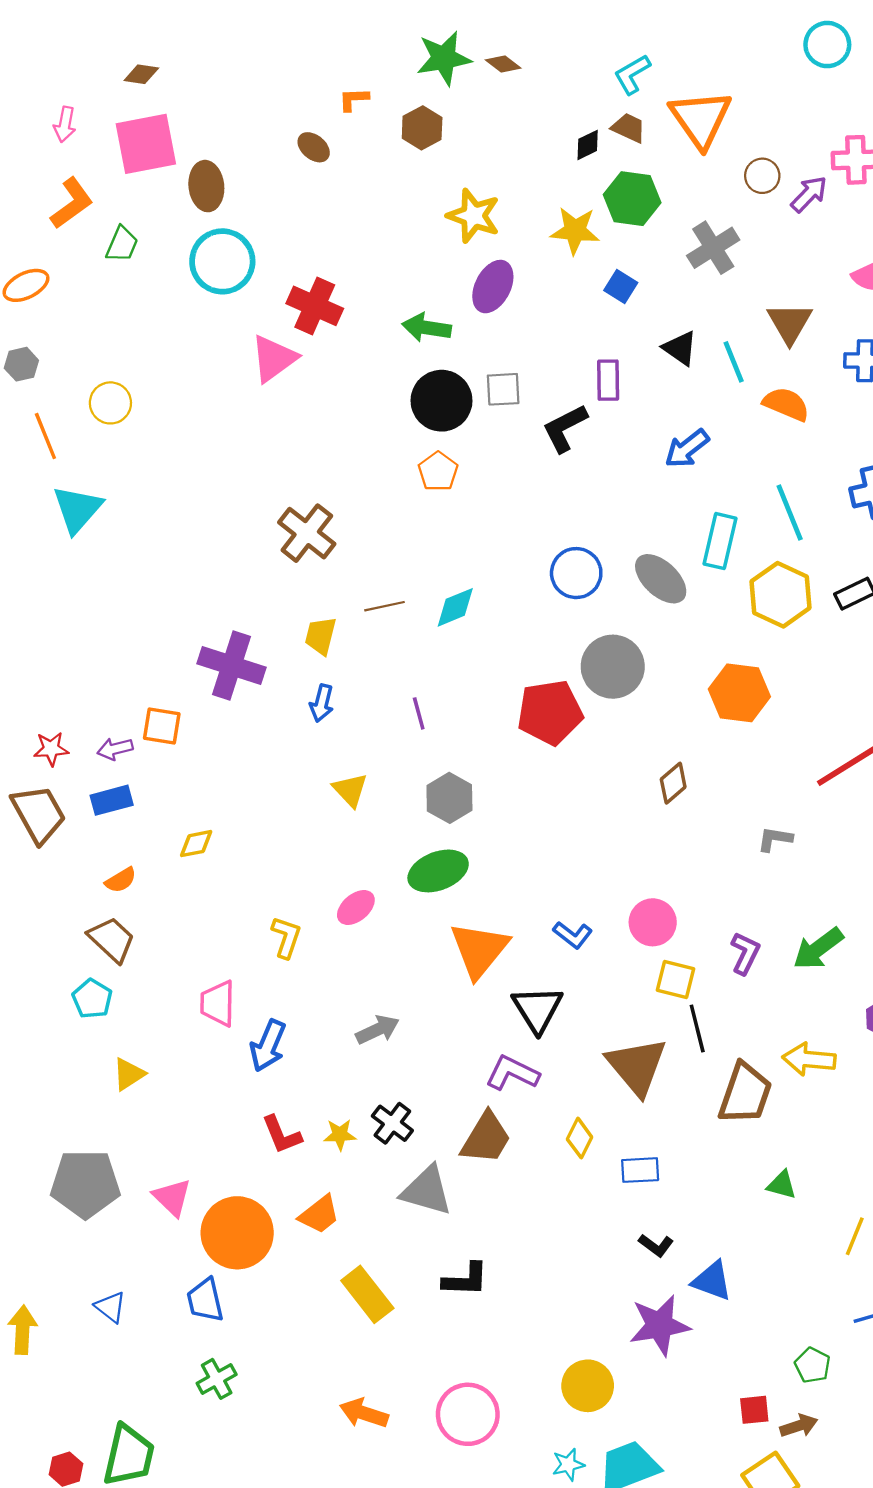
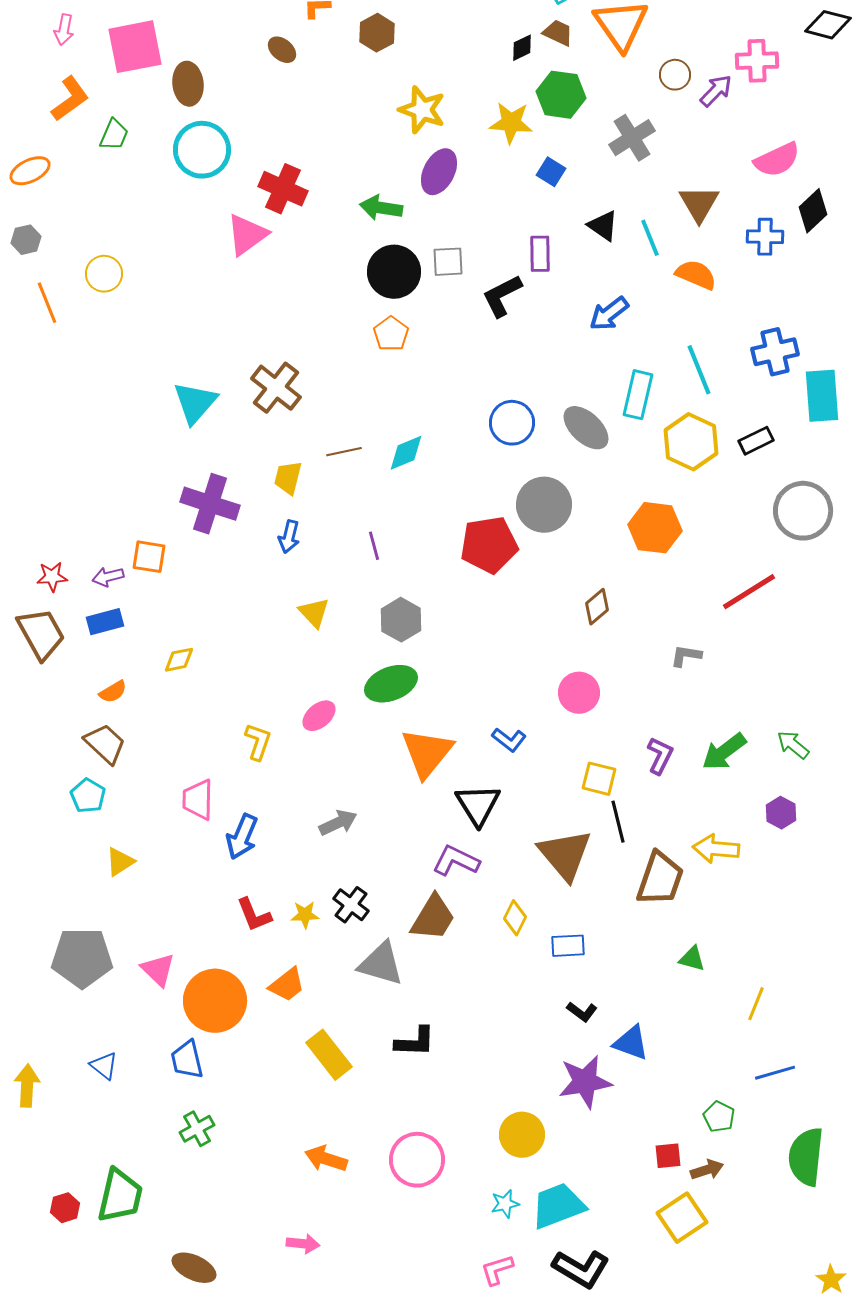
cyan triangle: (77, 509) -> (195, 403), moved
pink circle: (653, 922) -> (579, 693), moved

